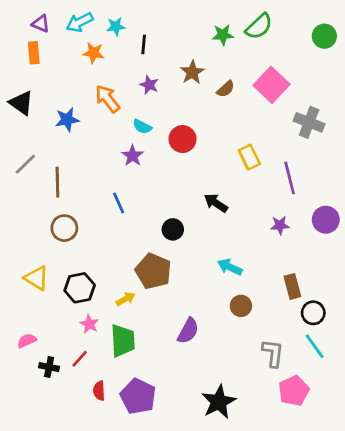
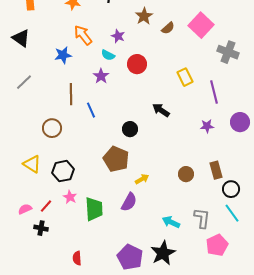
purple star: (149, 85) -> (118, 36), moved
blue star: (67, 120) -> (63, 55), moved
brown line: (57, 182) -> (71, 94), moved
cyan arrow: (230, 267) -> (171, 222), moved
yellow arrow: (126, 299) -> (142, 179), moved
brown circle: (241, 306) -> (186, 174), moved
purple semicircle: (188, 331) -> (129, 202), moved
red line: (80, 359) -> (46, 206), moved
red semicircle: (99, 391) -> (77, 258), moved
purple pentagon: (138, 396) -> (130, 257), moved

